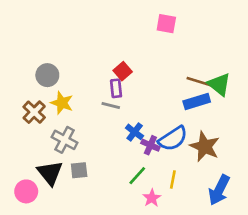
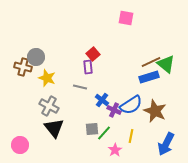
brown line: (199, 82) -> (151, 62), turned -42
gray line: (111, 106) -> (80, 87), moved
brown cross: (34, 112) -> (23, 67), moved, turned -30
gray square: (79, 170) -> (92, 129), moved
black triangle: (50, 173) -> (54, 128), moved

